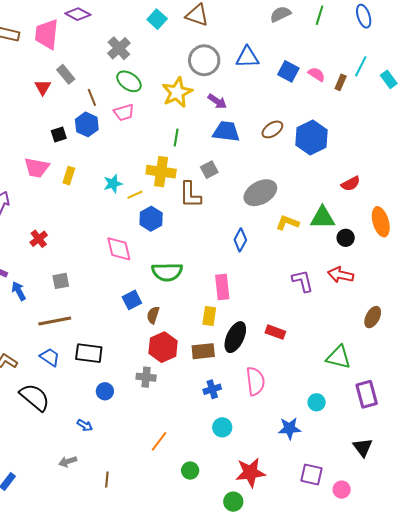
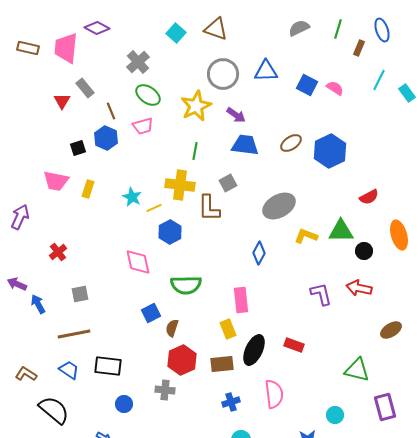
brown rectangle: (341, 82) -> (359, 48), moved
cyan star: (113, 184) -> (132, 197), turned -30
yellow rectangle: (209, 316) -> (228, 329), turned -30
brown ellipse: (373, 317) -> (391, 330), turned 30

